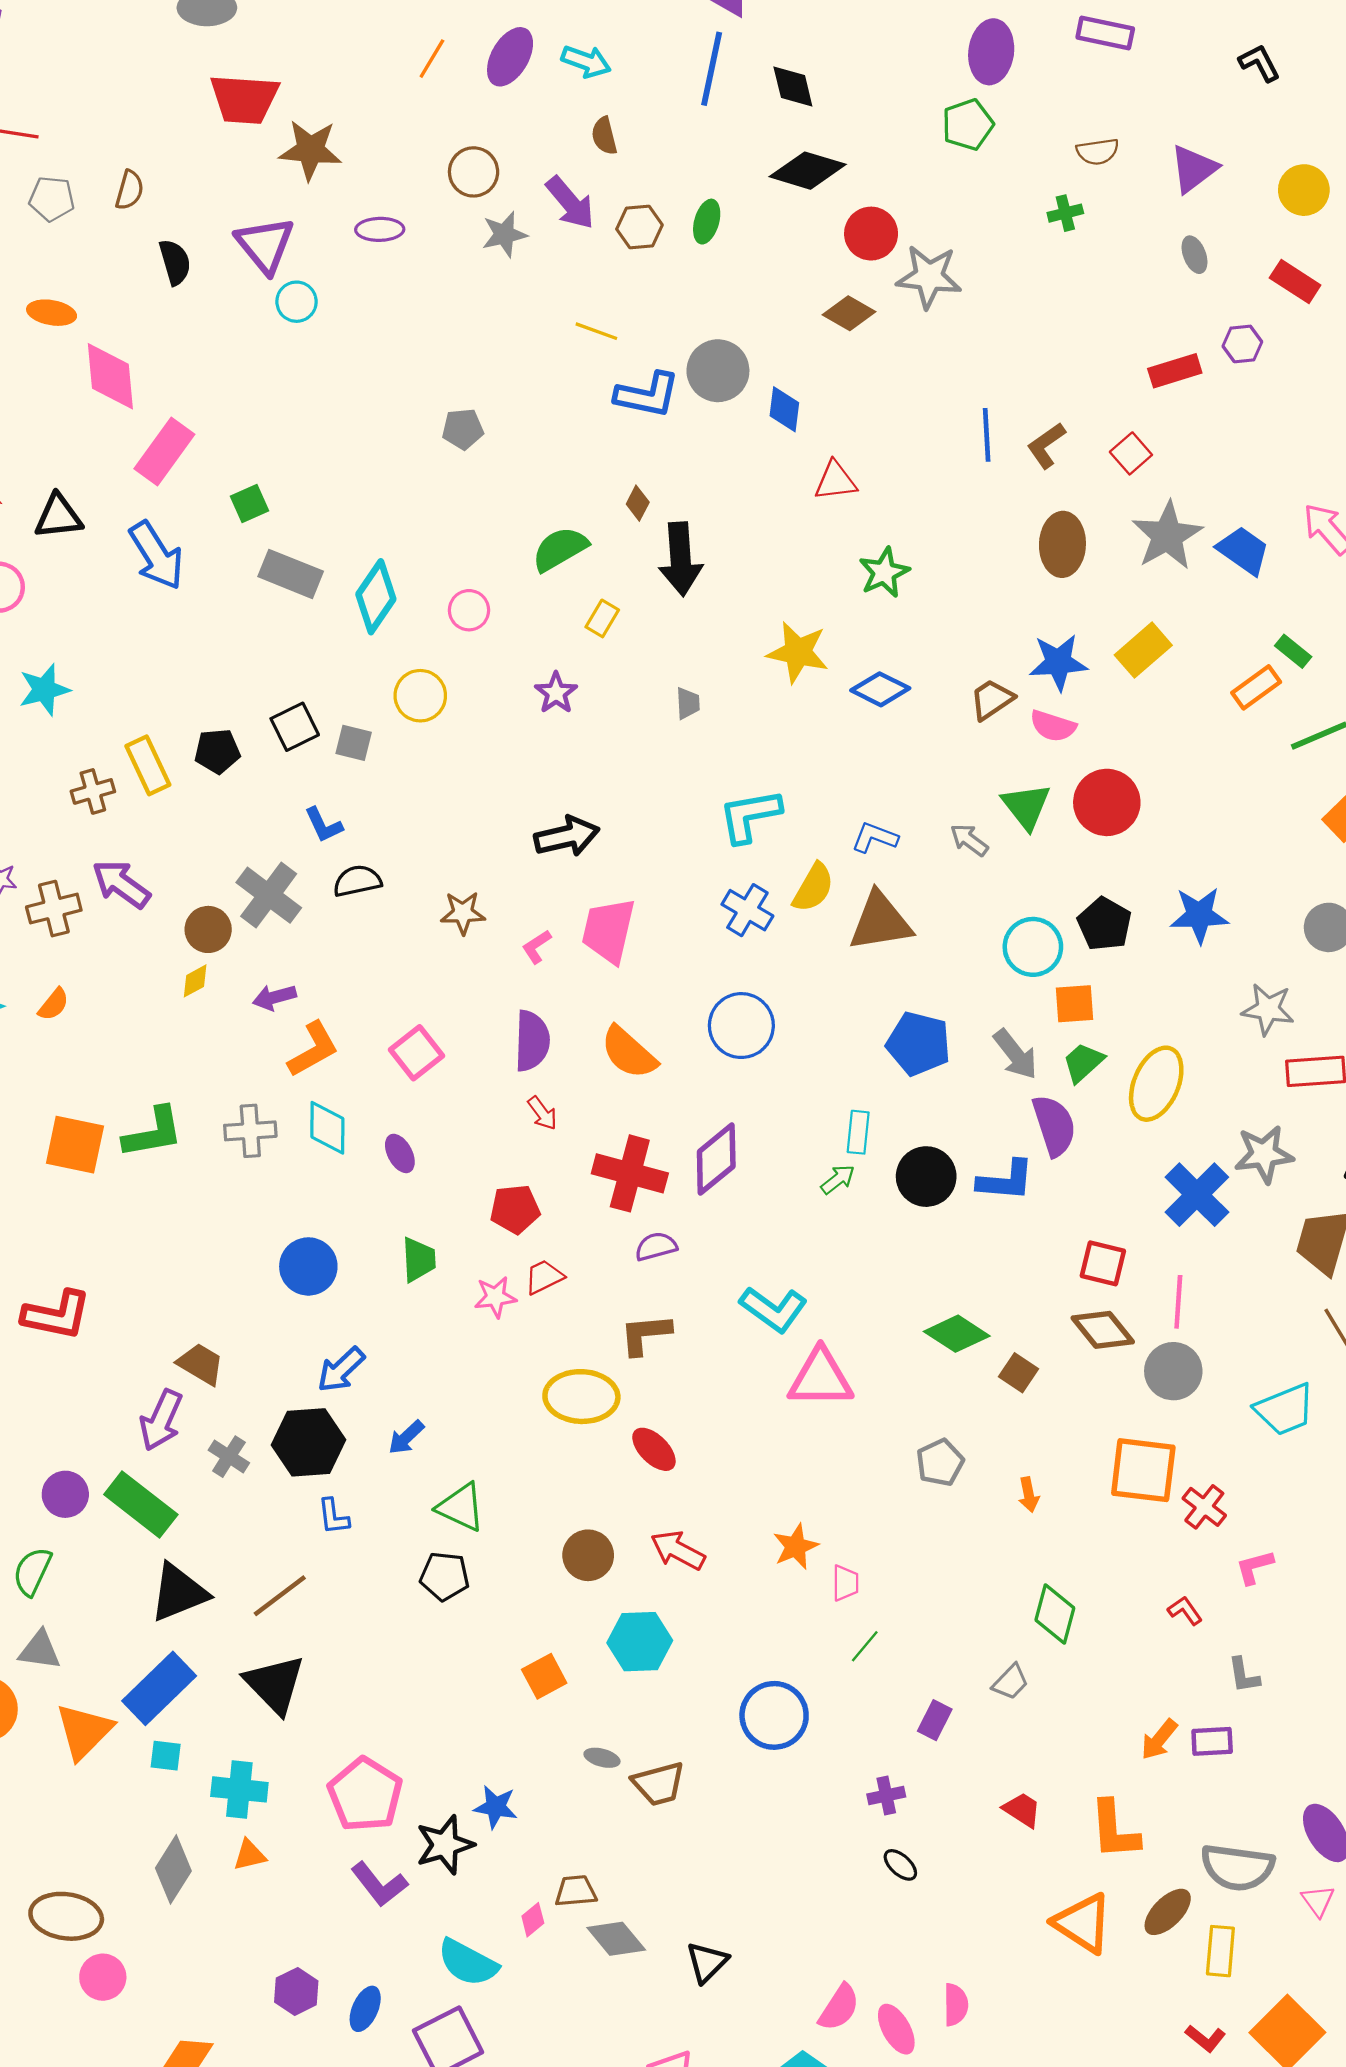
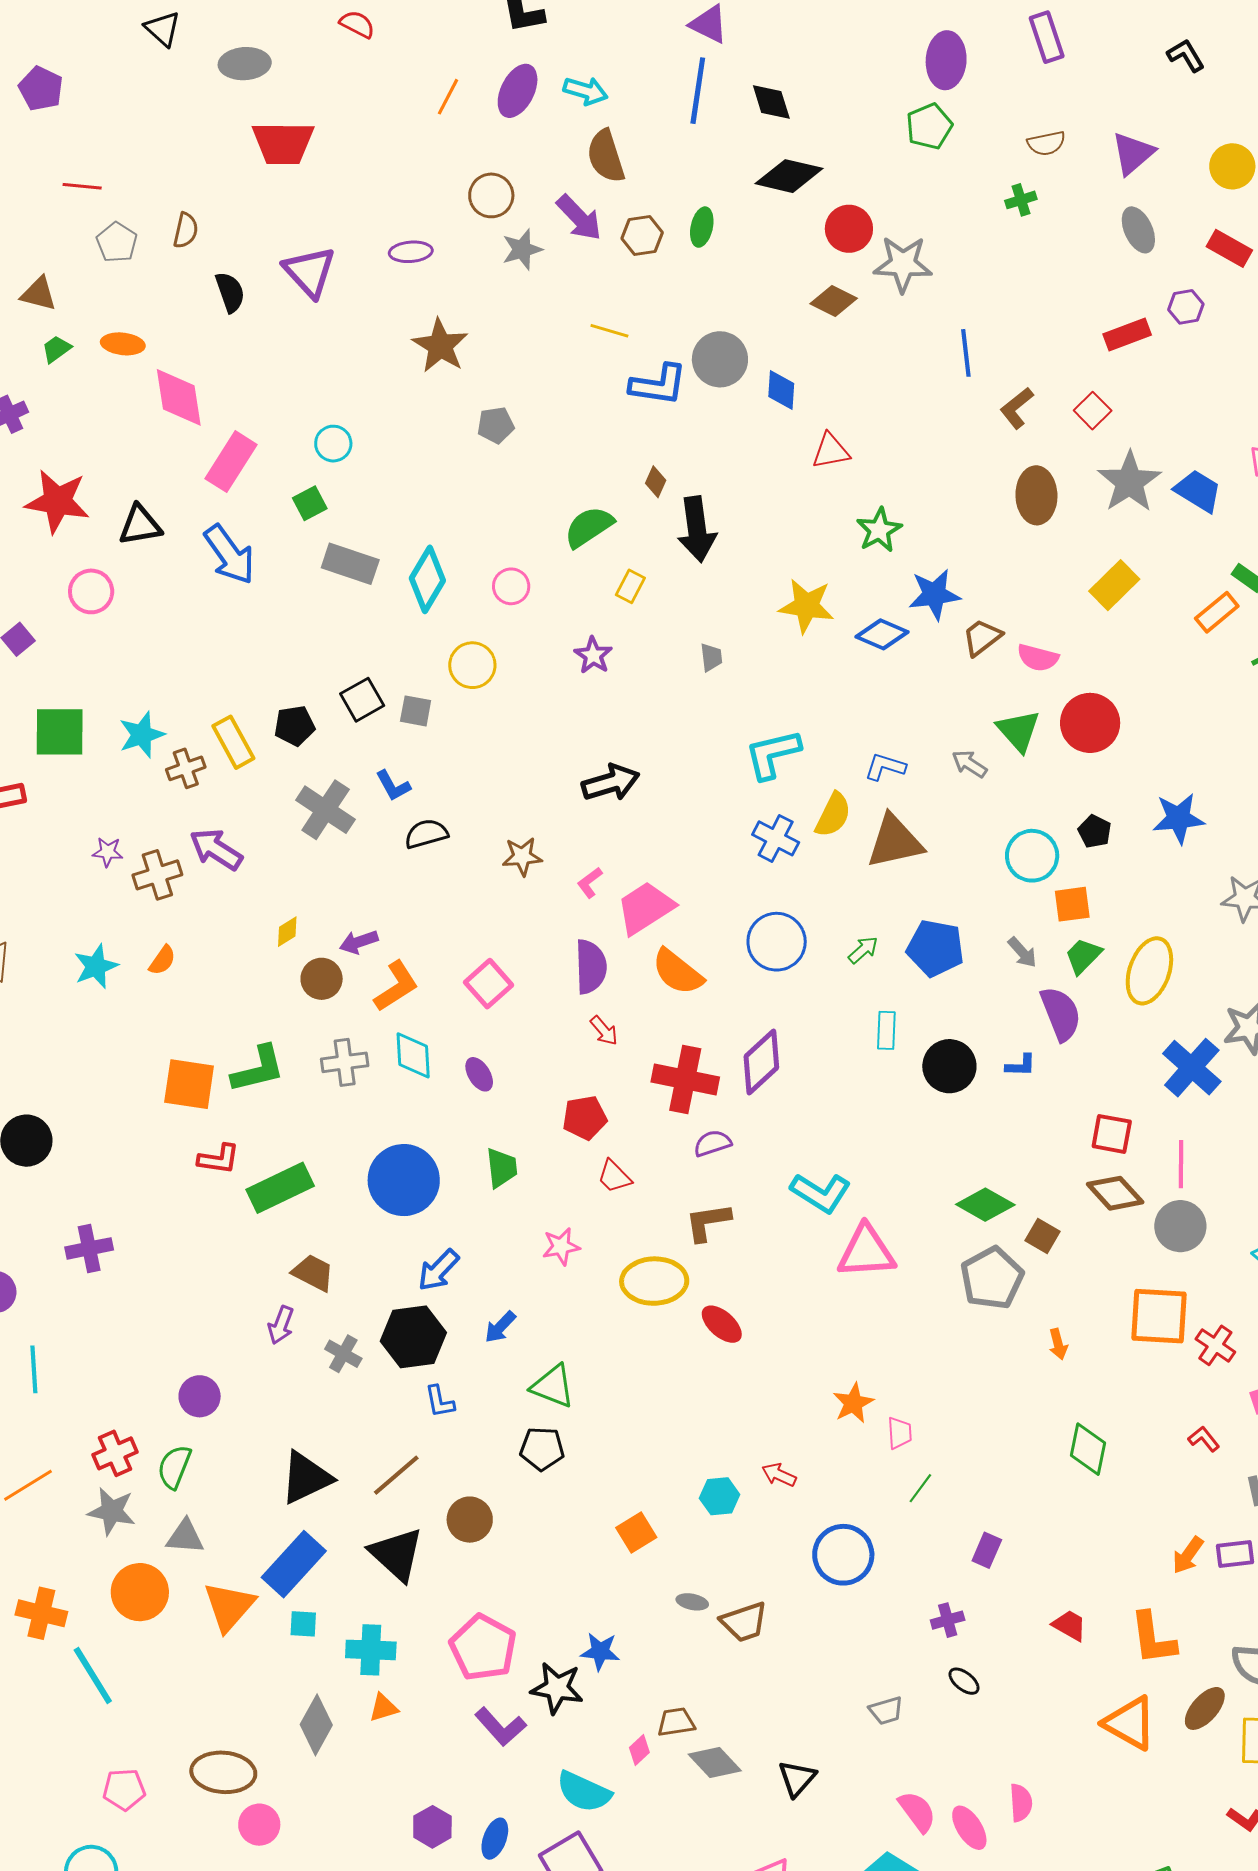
purple rectangle: (1105, 33) -> (1047, 37), turned 63
brown semicircle: (604, 136) -> (606, 156), size x1.6
brown star: (310, 150) -> (440, 346), moved, turned 30
gray pentagon: (52, 199) -> (117, 242), turned 30
gray ellipse: (1195, 255) -> (1138, 230), size x1.4
cyan circle: (297, 302) -> (333, 444), moved
blue line: (987, 435) -> (966, 353), moved
blue star: (1058, 662) -> (934, 594), moved
cyan star: (44, 690) -> (142, 735), moved
gray cross: (269, 895) -> (326, 810), moved
black pentagon: (1104, 924) -> (1095, 831), size x0.7
brown circle: (208, 929) -> (322, 979), moved
pink trapezoid: (608, 931) -> (645, 908), moved, turned 48
gray arrow: (1015, 1054) -> (1022, 952), size x0.7
green arrow: (838, 1179) -> (863, 950), moved
blue L-shape: (1006, 1181) -> (1021, 1065), size x0.6
blue circle: (308, 1266) -> (404, 1180), size x1.4
red trapezoid: (544, 1277) -> (614, 1177), turned -105
pink star: (495, 1297) -> (561, 1246), moved
red L-shape: (57, 1315) -> (219, 1159), moved, size x0.7
purple arrow: (161, 1420) -> (281, 1325), size x0.7
gray pentagon: (940, 1462) -> (992, 1278), moved, size x1.5
green rectangle: (141, 1505) -> (280, 1188), moved, turned -60
red arrow: (678, 1550) -> (779, 1475), moved, size x0.7
brown circle: (588, 1555) -> (470, 1520), moved
cyan hexagon: (640, 1642) -> (720, 1496), size x0.7
gray trapezoid: (1011, 1682) -> (886, 1711), moved, turned 33
black star: (445, 1845) -> (557, 1688), turned 30
pink semicircle: (839, 2008) -> (917, 1812), turned -66

